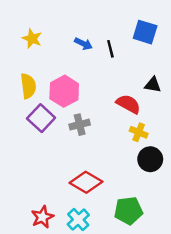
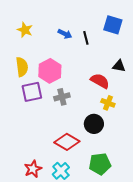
purple square: (41, 118) -> (32, 92), turned 35
black circle: (150, 159) -> (94, 124), moved

